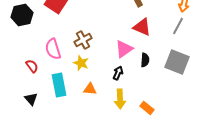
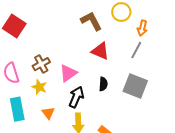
pink triangle: (124, 49) -> (68, 73), moved
black arrow: (118, 73) -> (76, 97), size x1.5
orange triangle: (90, 89) -> (48, 113), turned 48

